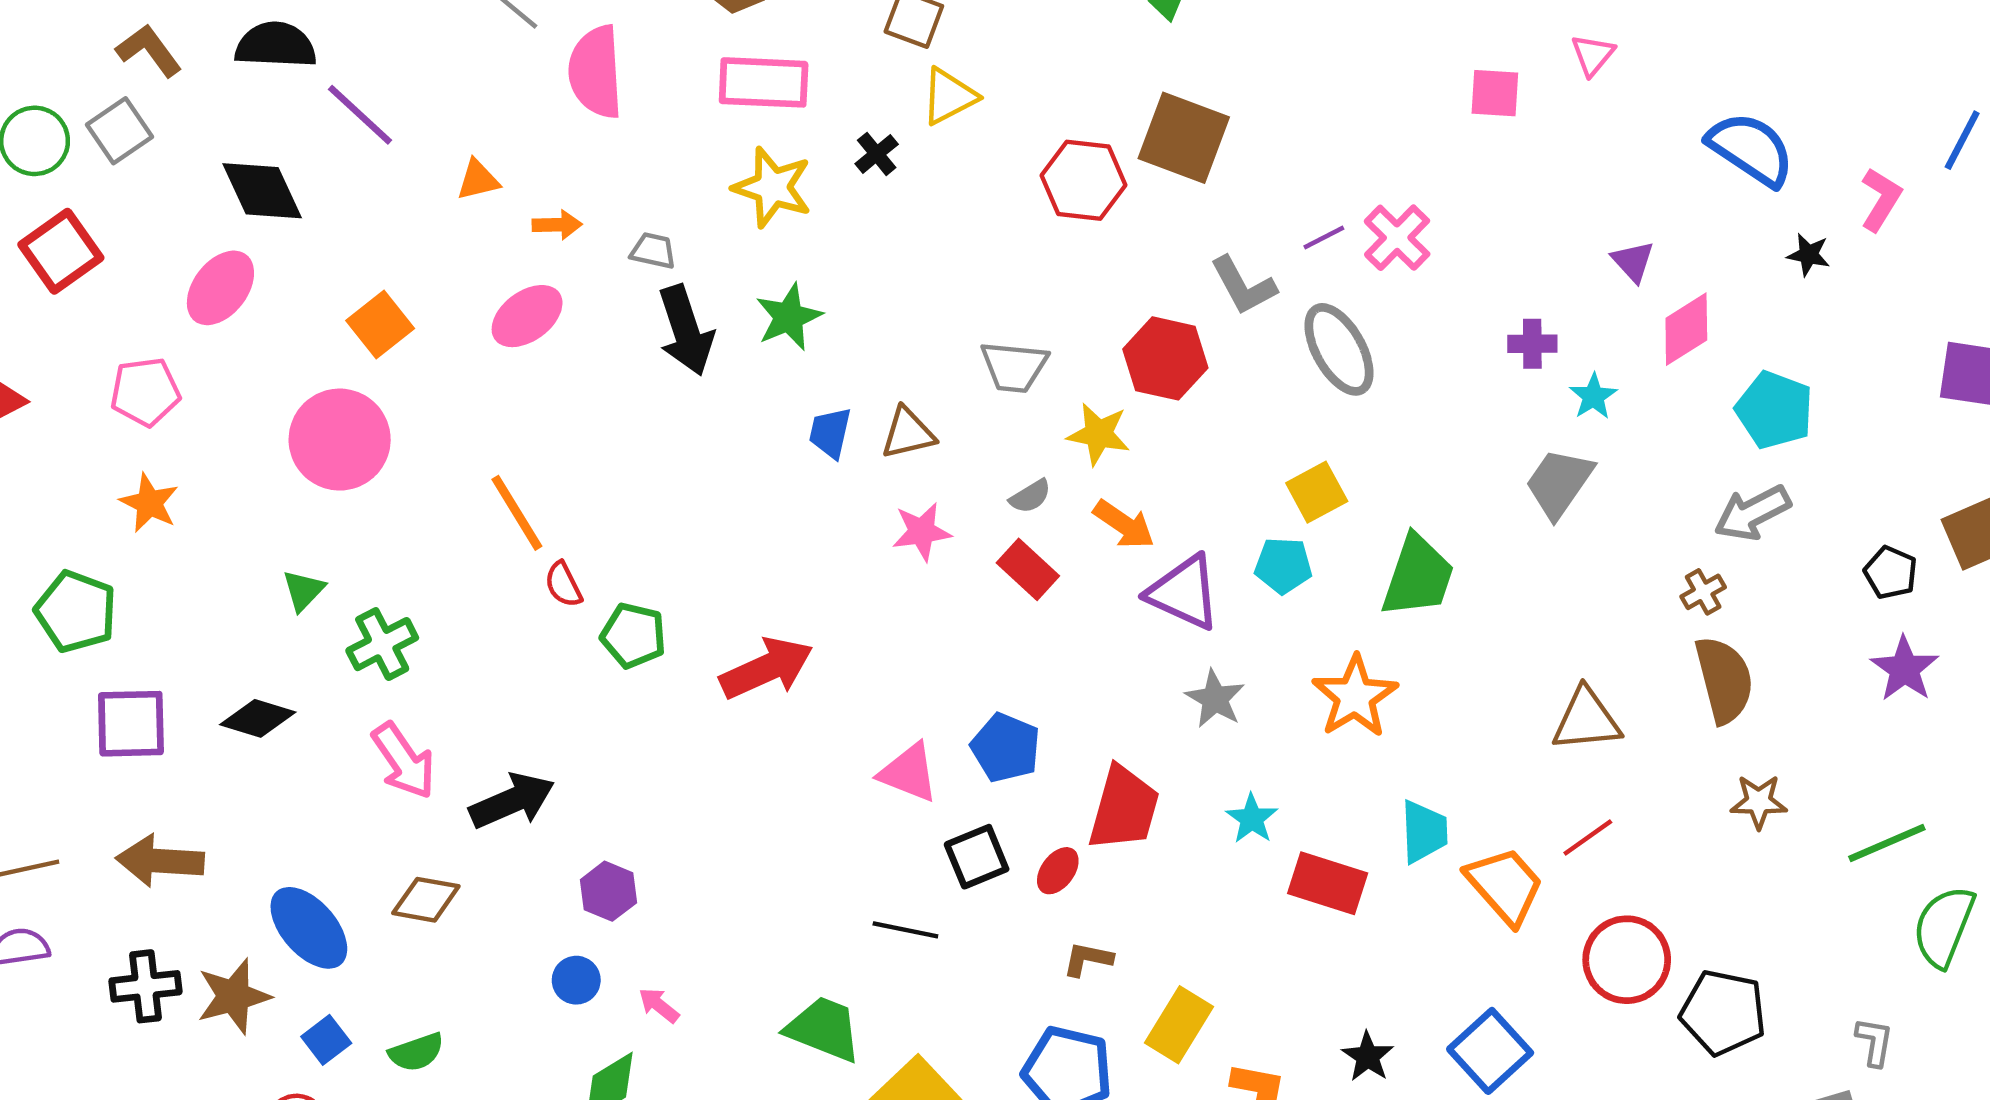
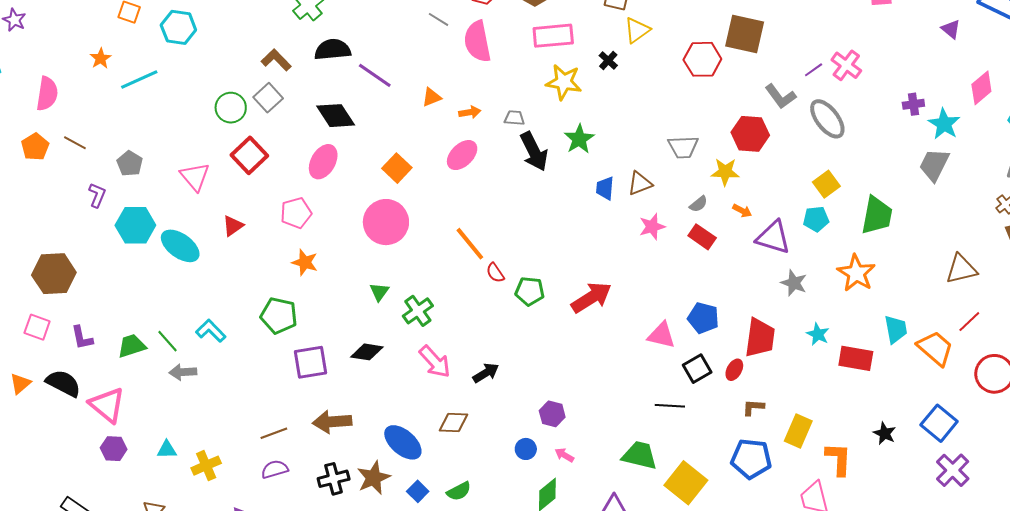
purple triangle: (1633, 261) -> (951, 29), moved
cyan star: (1593, 396) -> (944, 124), size x1.5
orange arrow: (1124, 524) -> (742, 211), size x0.7
black arrow: (512, 801) -> (486, 373), size x0.7
purple hexagon: (608, 891) -> (552, 414), moved

